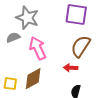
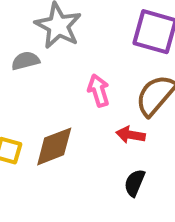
pink arrow: (38, 48) -> (98, 91), moved, size x0.7

